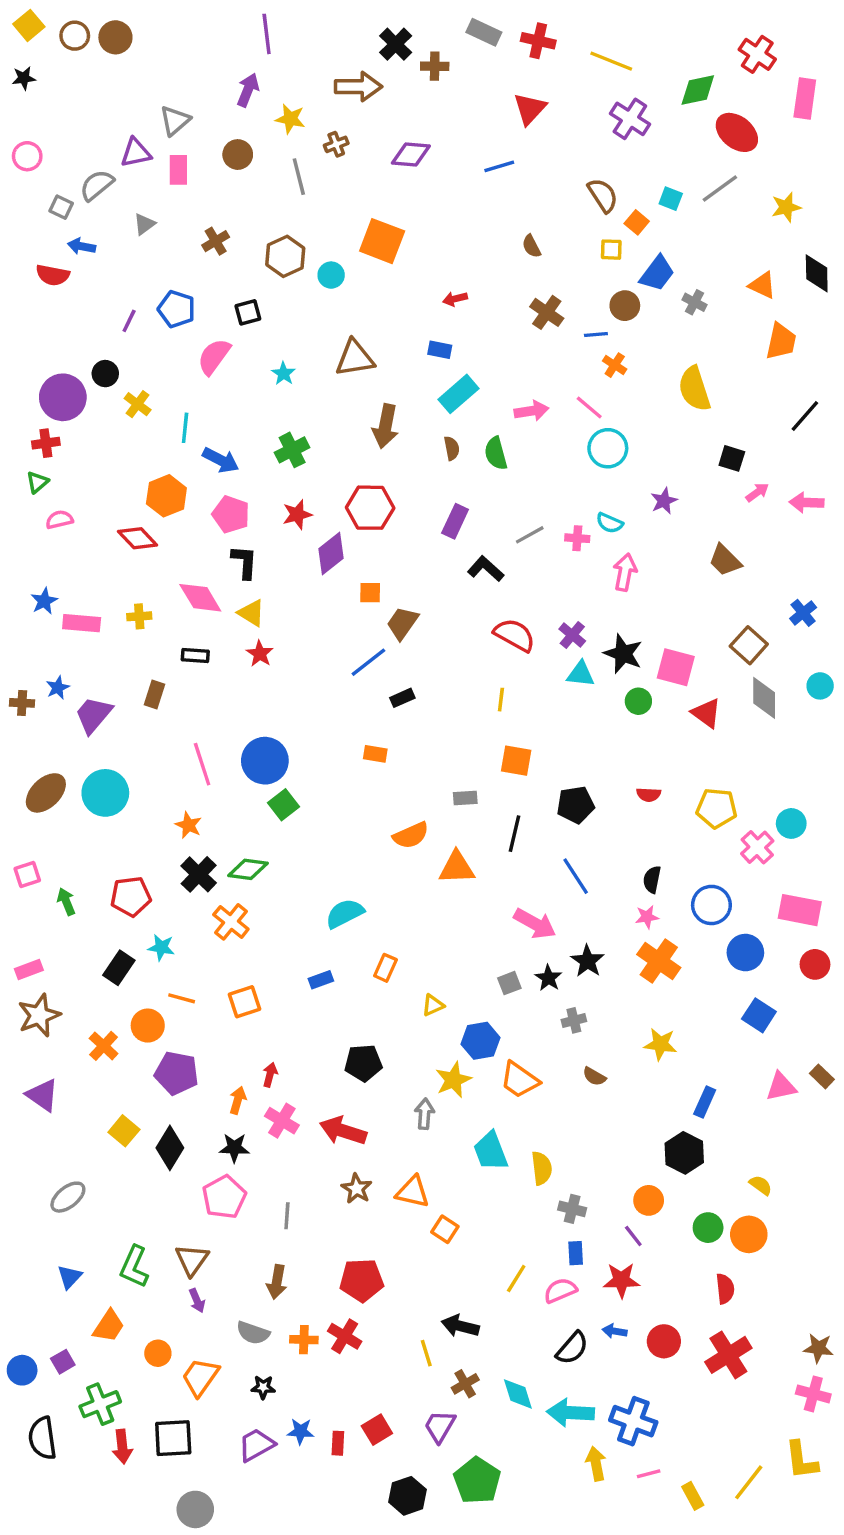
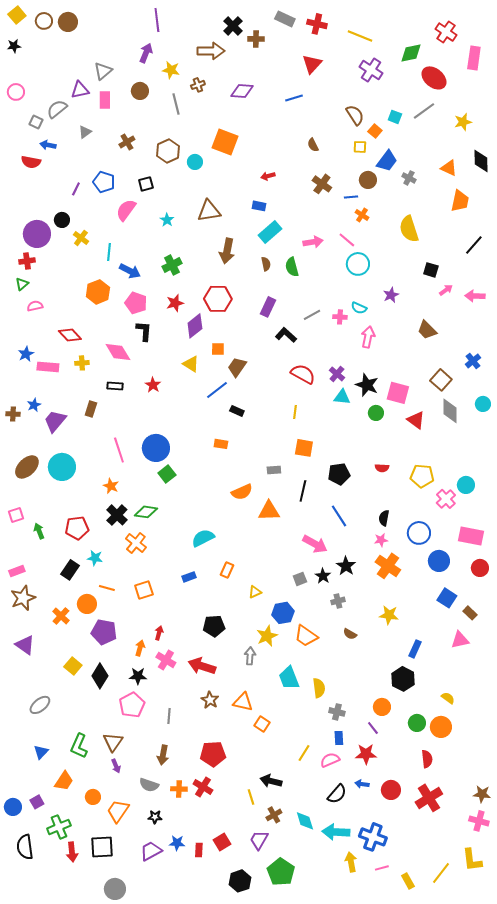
red diamond: (138, 538) -> (70, 335), moved
yellow triangle: (251, 613) -> (191, 364), moved
black rectangle: (402, 698) -> (237, 411), turned 48
brown rectangle: (822, 1076) -> (470, 613), moved

